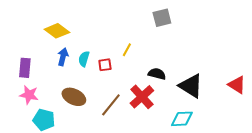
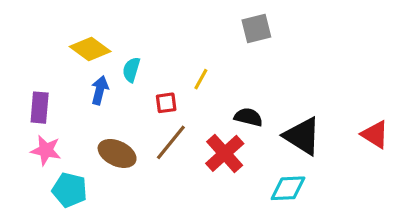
cyan semicircle: (84, 59) -> (131, 70), moved
brown line: (111, 105) -> (171, 142), moved

